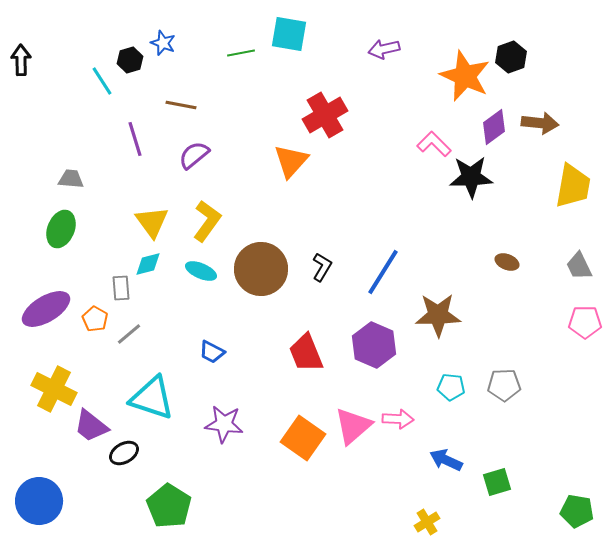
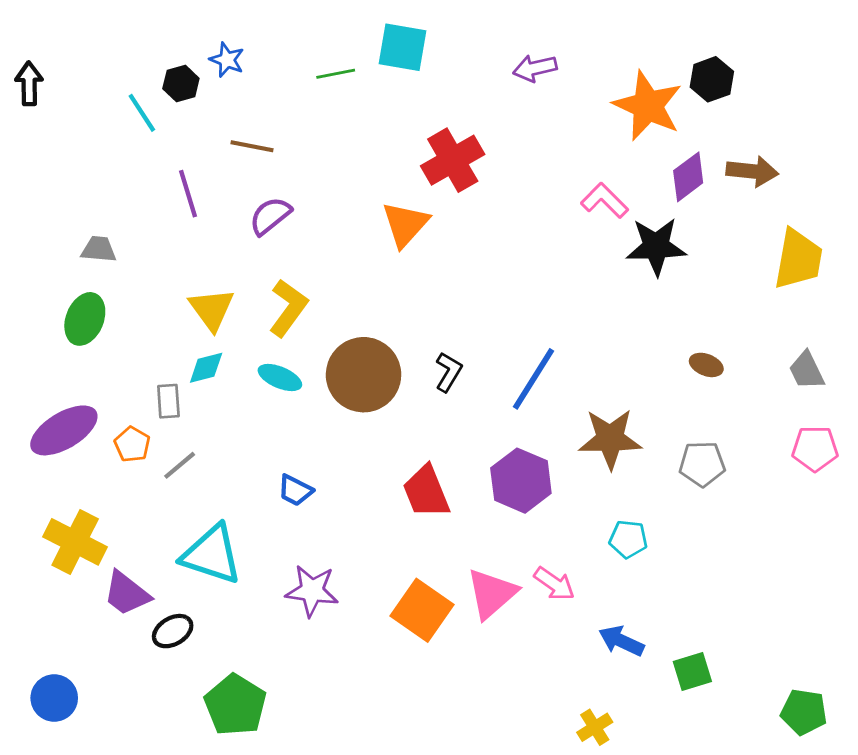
gray pentagon: (504, 385) -> (702, 464), moved
pink arrow: (398, 419) -> (554, 584), turned 32
blue circle: (39, 501) -> (54, 698), size x0.7

